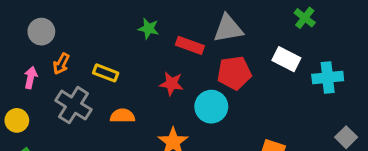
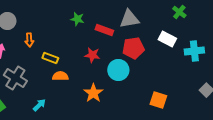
orange arrow: (61, 64) -> (29, 40), moved, turned -32
yellow rectangle: (106, 73) -> (50, 58), moved
gray cross: (73, 105) -> (15, 78), moved

